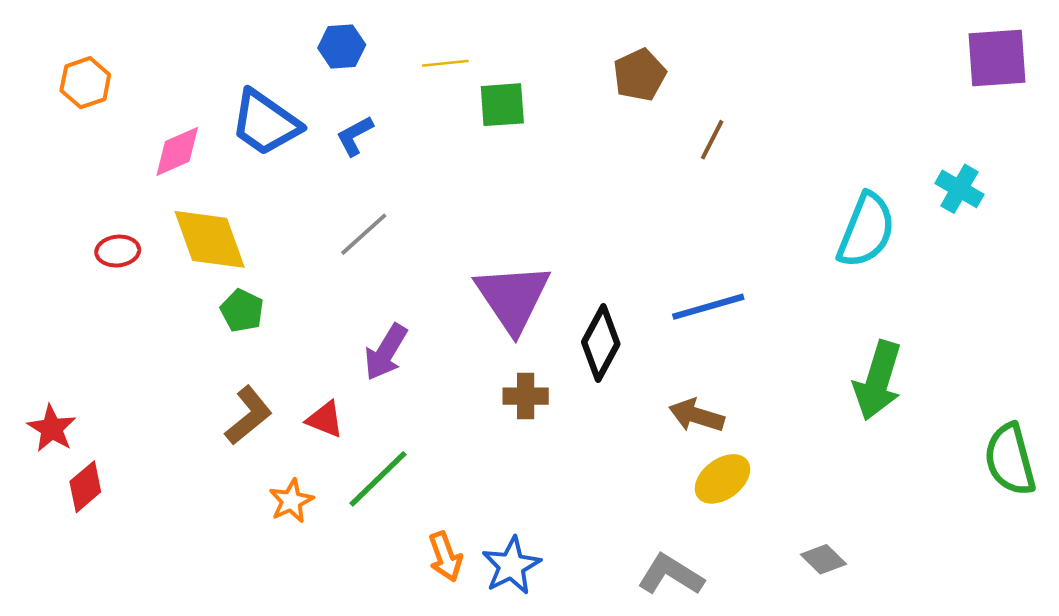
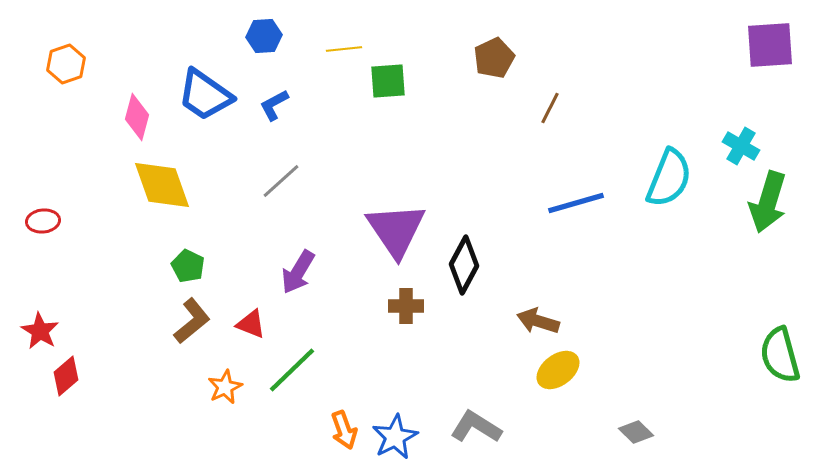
pink diamond: (177, 151) -> (137, 117), turned -51
red ellipse: (118, 251) -> (43, 221), moved
blue line: (708, 307) -> (576, 203), moved
green pentagon: (242, 311) -> (188, 266), moved
green arrow: (878, 381) -> (768, 202), moved
gray L-shape: (671, 575) -> (476, 427), moved

